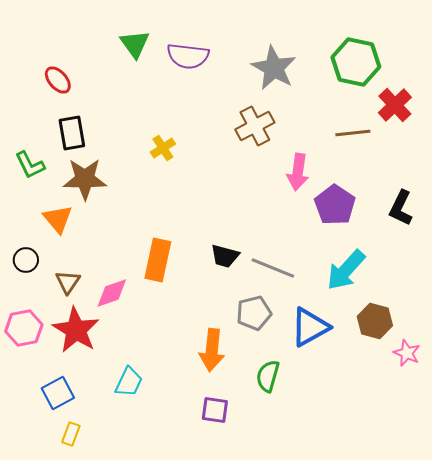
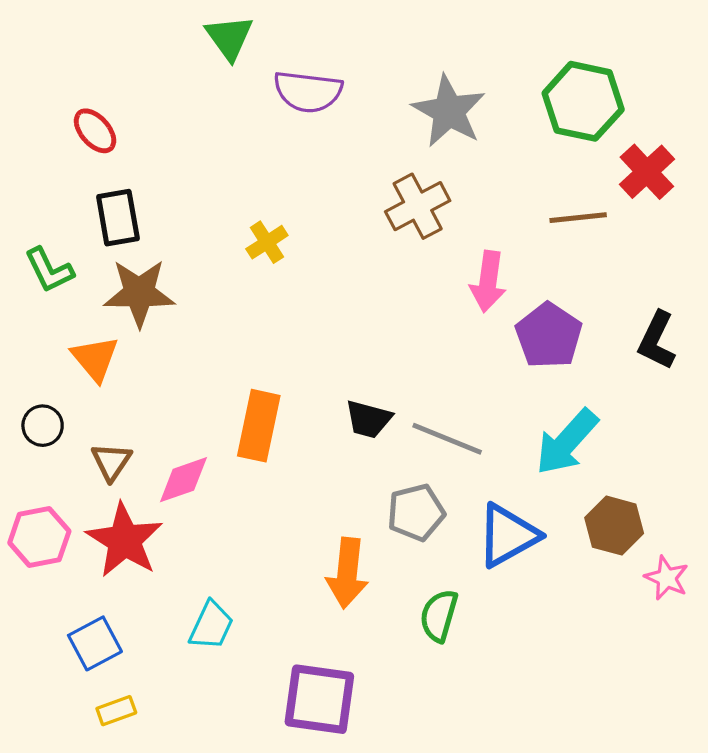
green triangle: (135, 44) -> (229, 37), moved
purple square: (215, 410) -> (319, 699), moved, size x1.6
yellow rectangle: (71, 434) -> (116, 711), turned 50

